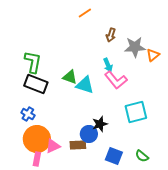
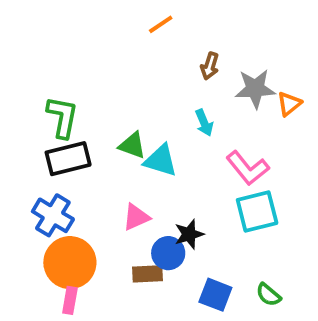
pink L-shape: (116, 80) -> (248, 168), moved
black rectangle: (36, 84) -> (68, 159), turned -35
blue cross: (28, 114) -> (53, 215), size x1.5
pink triangle: (53, 146) -> (136, 217), moved

